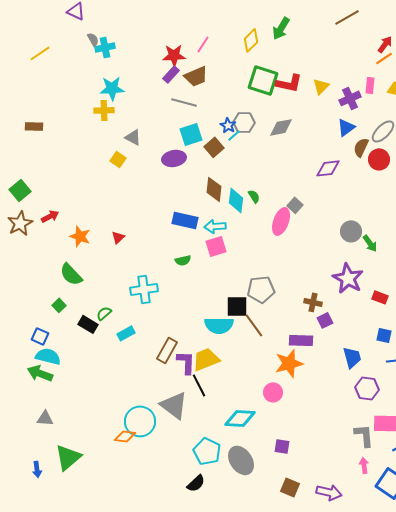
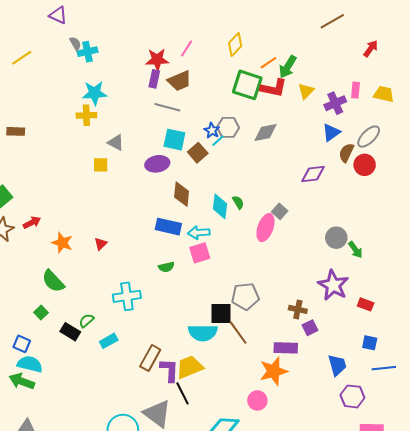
green arrow: (281, 28) -> (288, 67), moved
orange line: (384, 58) -> (269, 63), moved
purple rectangle: (171, 74) -> (154, 79), turned -30
cyan square: (191, 134) -> (174, 140), turned 30
yellow square: (118, 159) -> (101, 165), turned -35
brown diamond: (214, 189) -> (182, 194), moved

